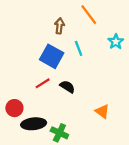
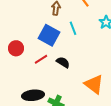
red circle: (14, 108) -> (16, 48), moved
orange triangle: (102, 111) -> (94, 84), size x1.5

